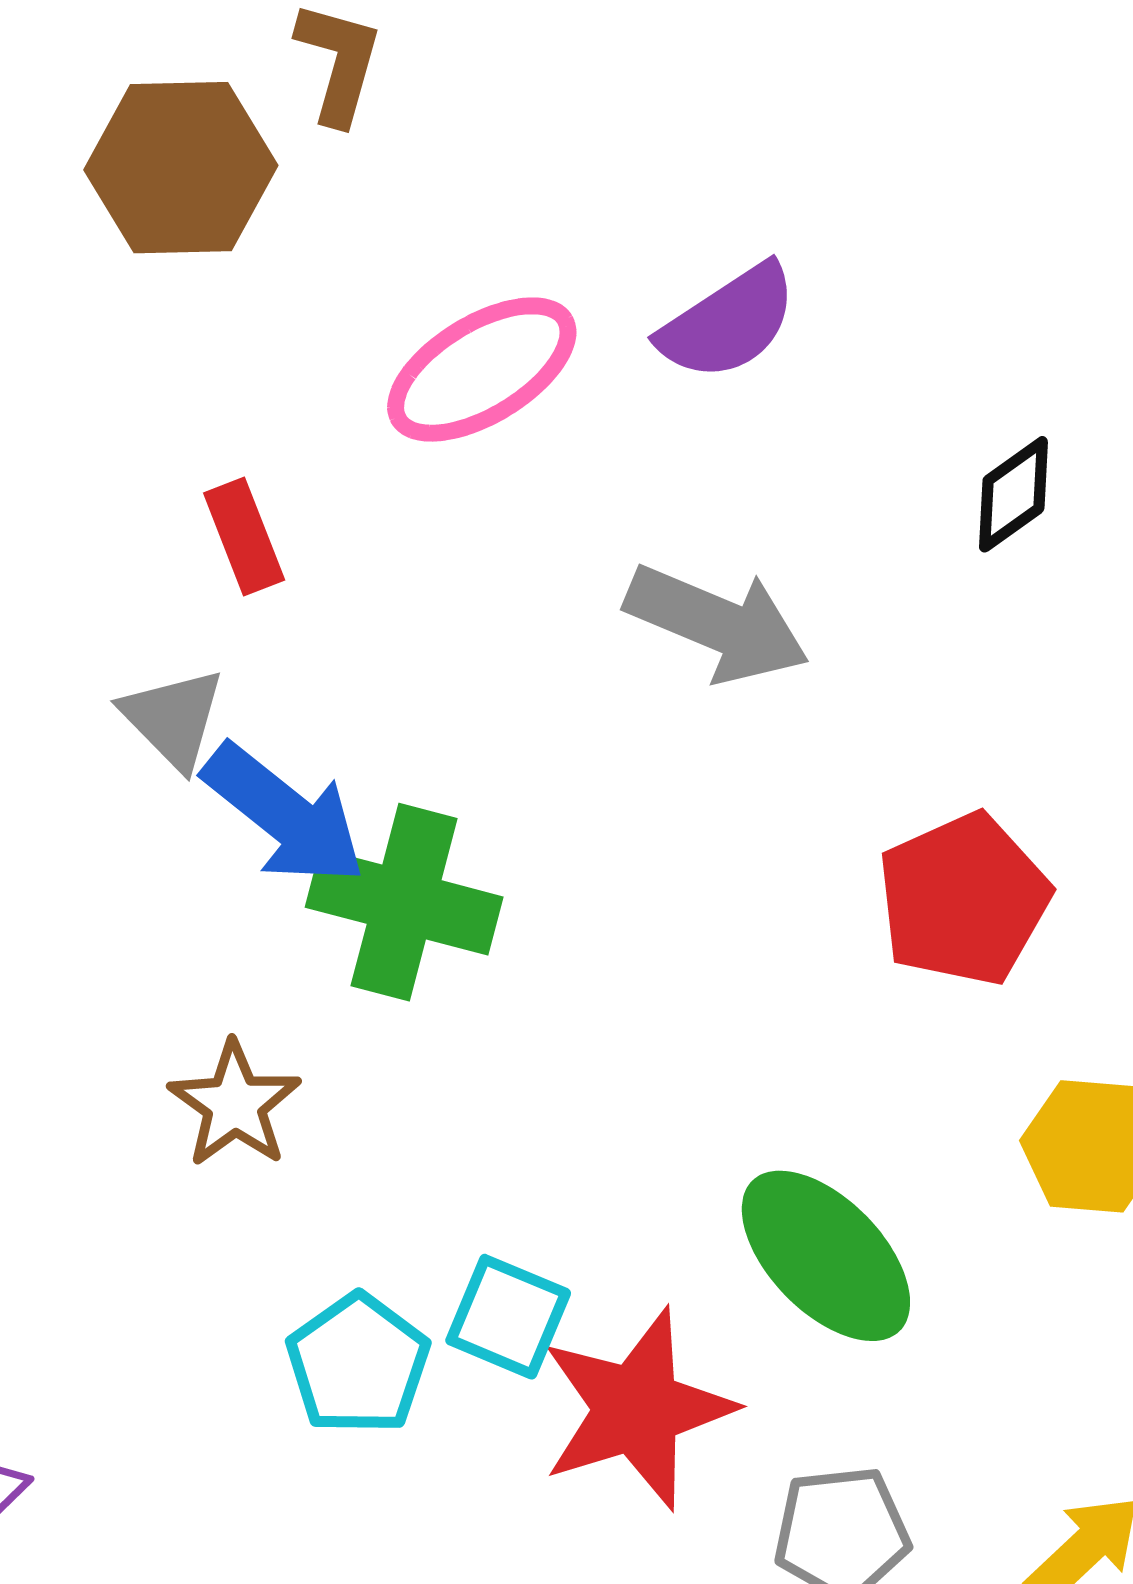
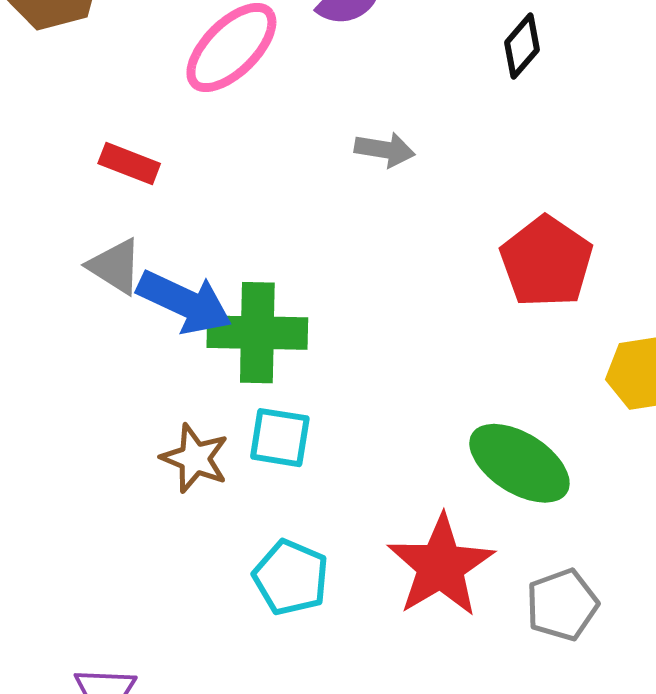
red rectangle: (244, 537) -> (129, 163), turned -34
gray arrow: (717, 623) -> (385, 150), size x0.6
cyan square: (508, 1317) -> (280, 438), moved

